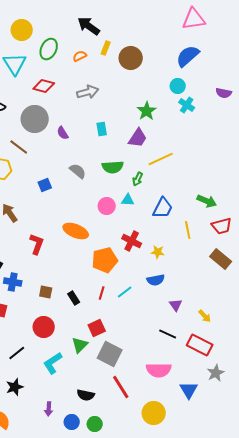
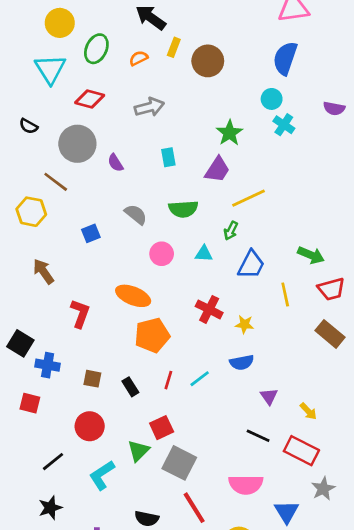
blue semicircle: (188, 56) -> (285, 58), turned -30
green arrow: (138, 179) -> (231, 231), moved
pink circle: (107, 206) -> (162, 254), moved
orange pentagon: (105, 260) -> (152, 335), moved

